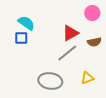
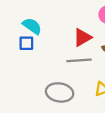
gray line: (67, 53) -> (79, 60), turned 35

